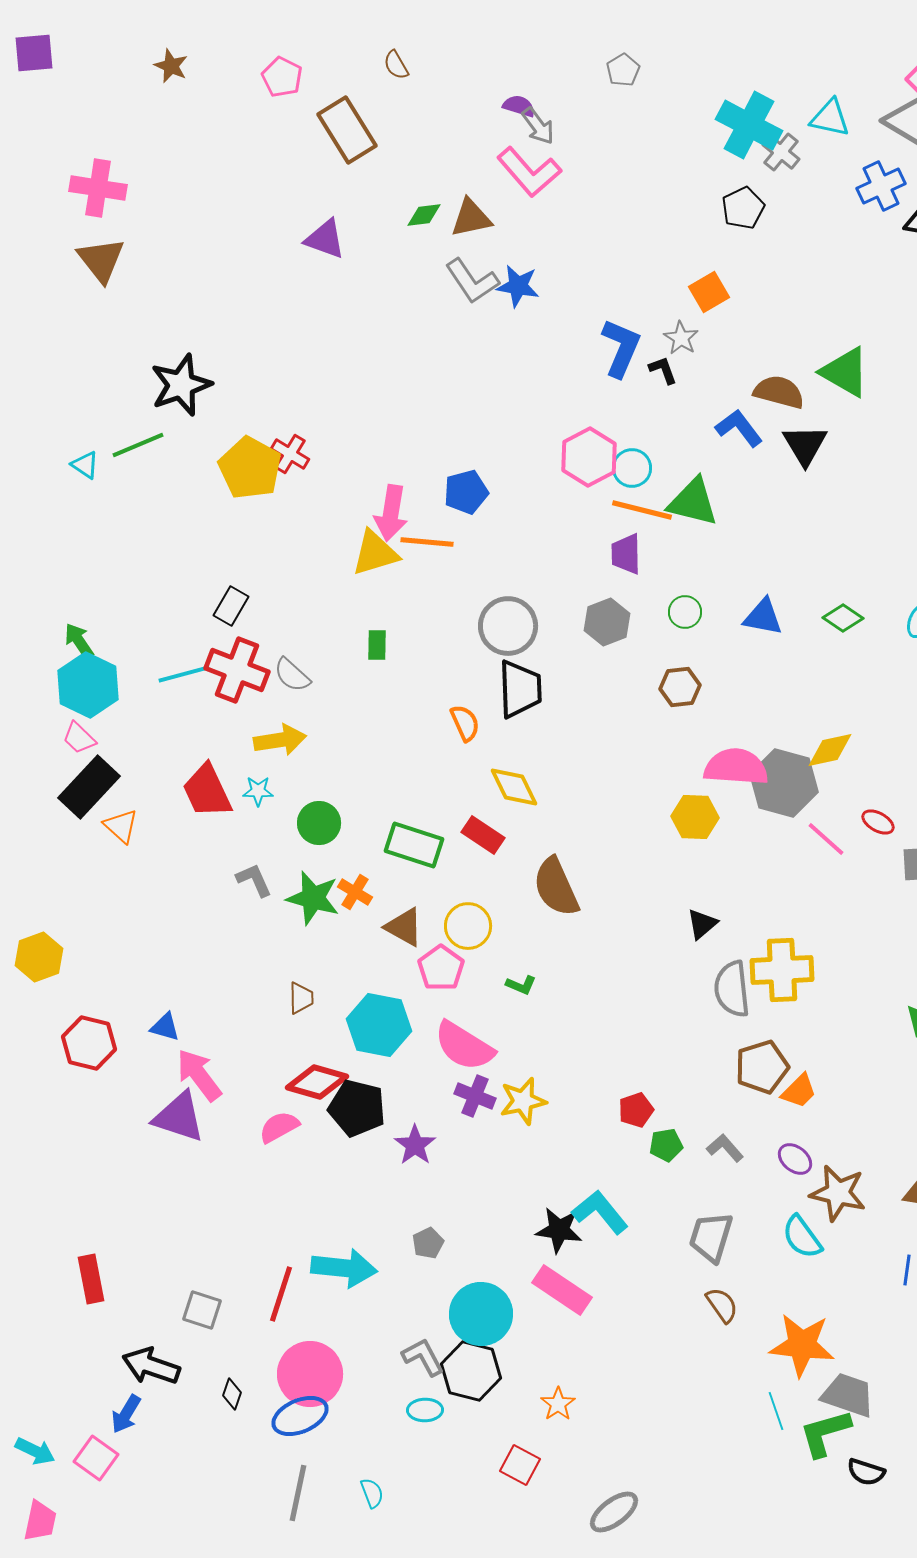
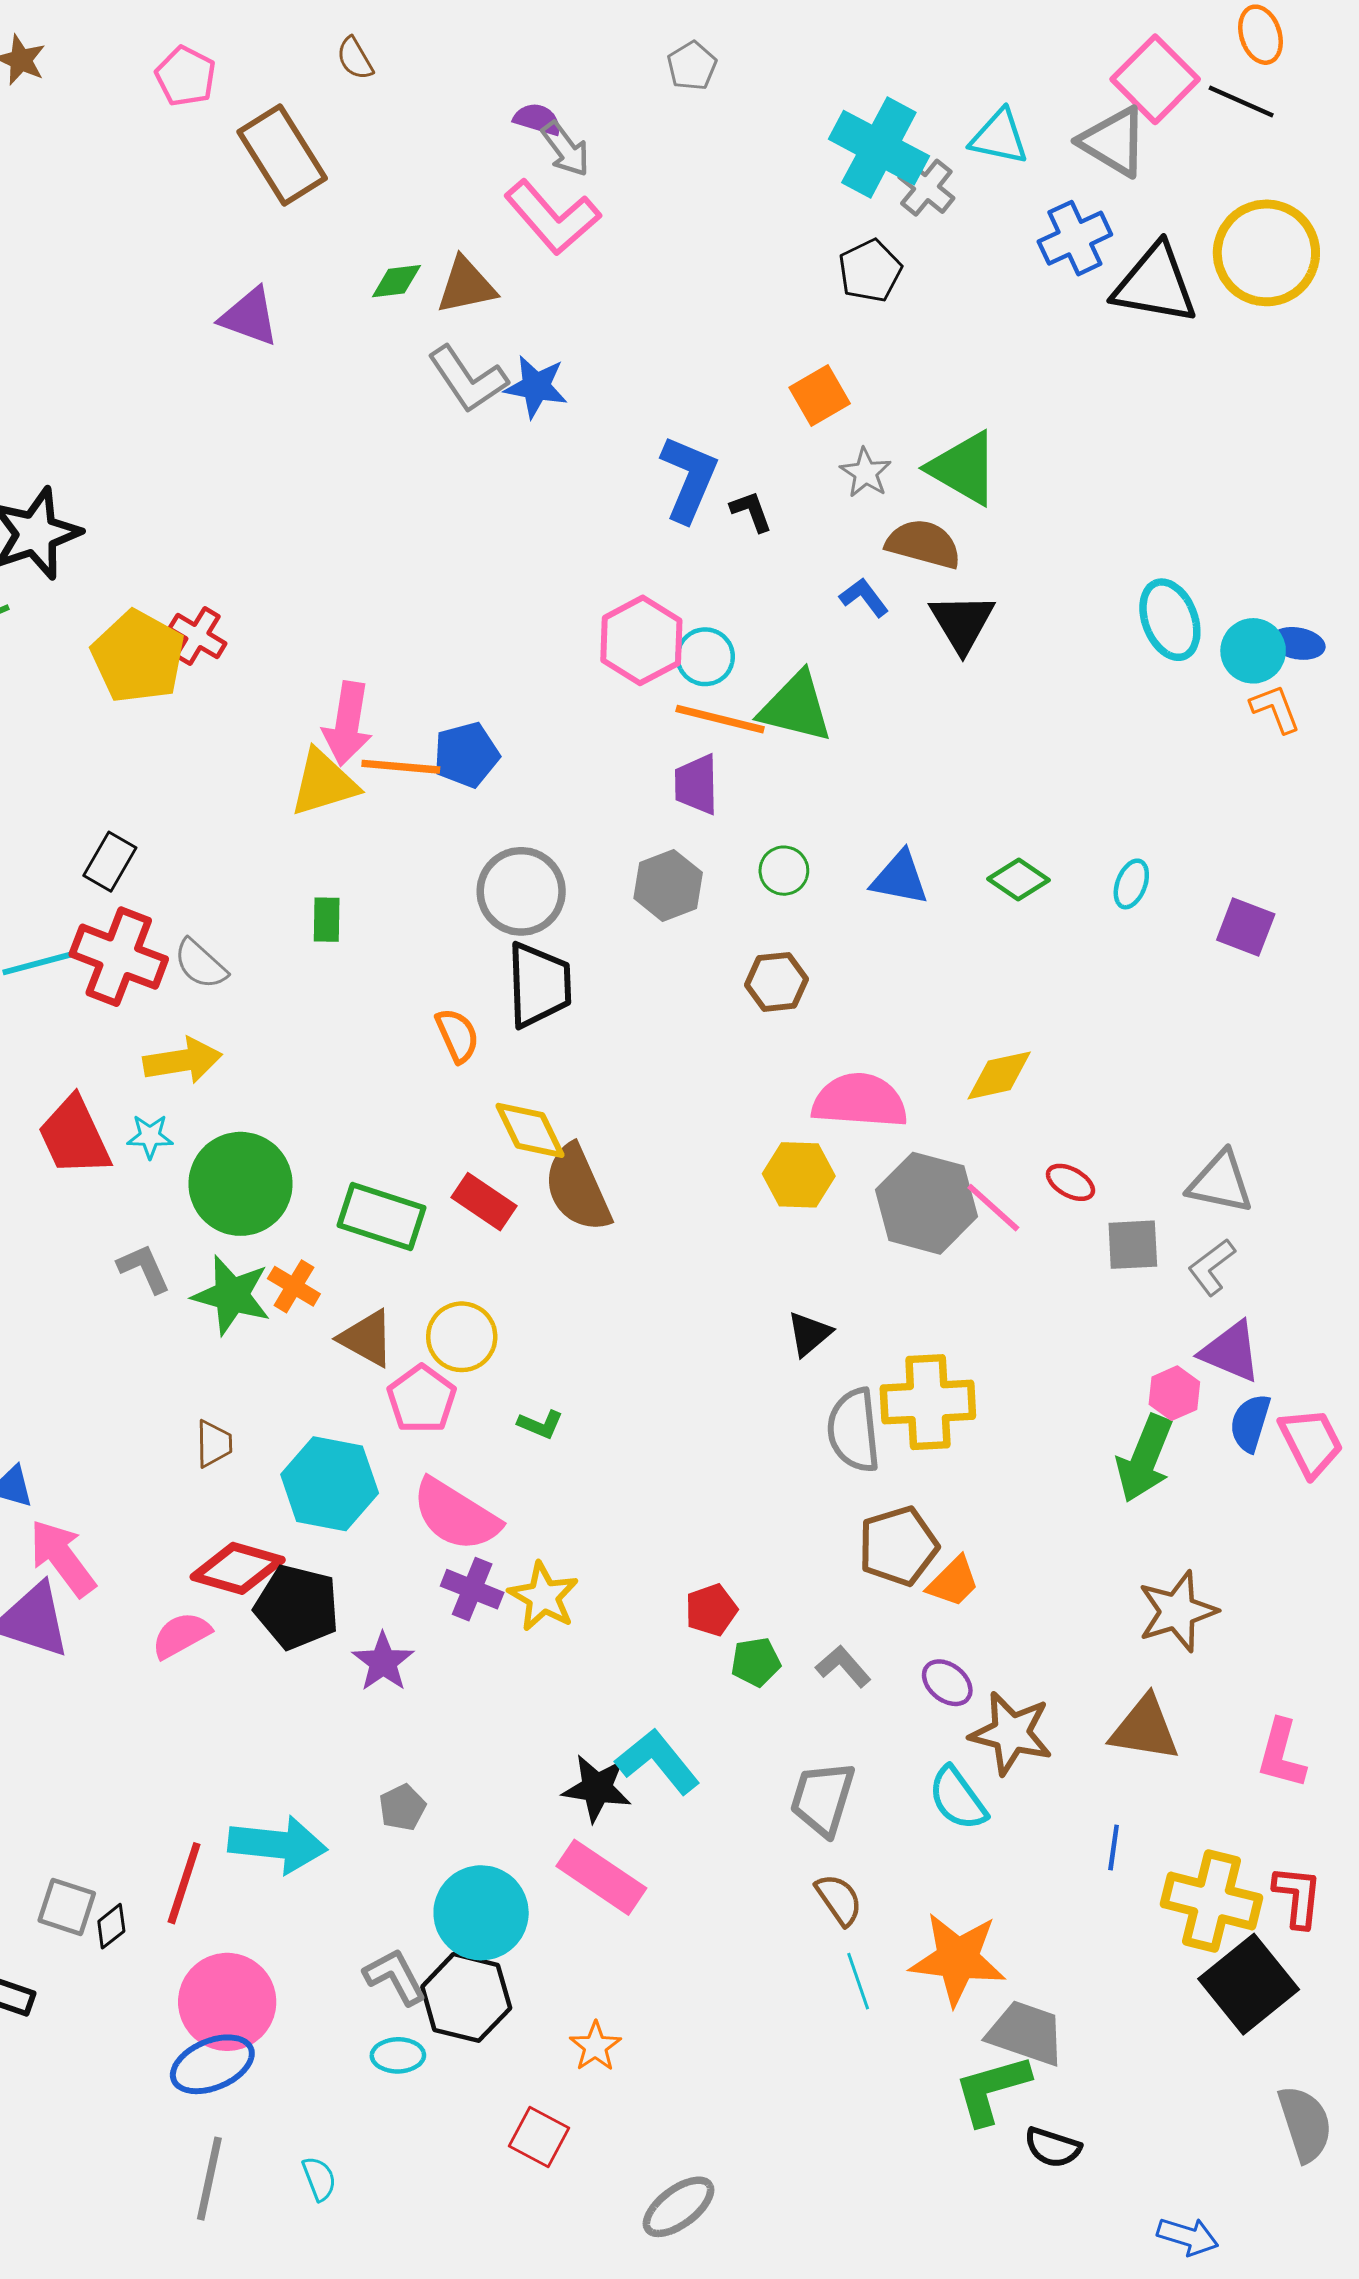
gray star: (681, 338) -> (866, 473), moved
green triangle: (845, 372) -> (964, 468), moved
blue L-shape: (739, 428) -> (864, 597), size x0.7
blue pentagon: (466, 492) -> (466, 755), moved
gray hexagon: (784, 783) -> (926, 1203), moved
green circle: (319, 823) -> (241, 1184), size x1.6
brown semicircle: (556, 887) -> (578, 1188), moved
yellow star: (523, 1101) -> (543, 1597), turned -30
black diamond: (232, 1394) -> (111, 1926), moved, turned 32
cyan line: (776, 1411) -> (858, 1981), moved

